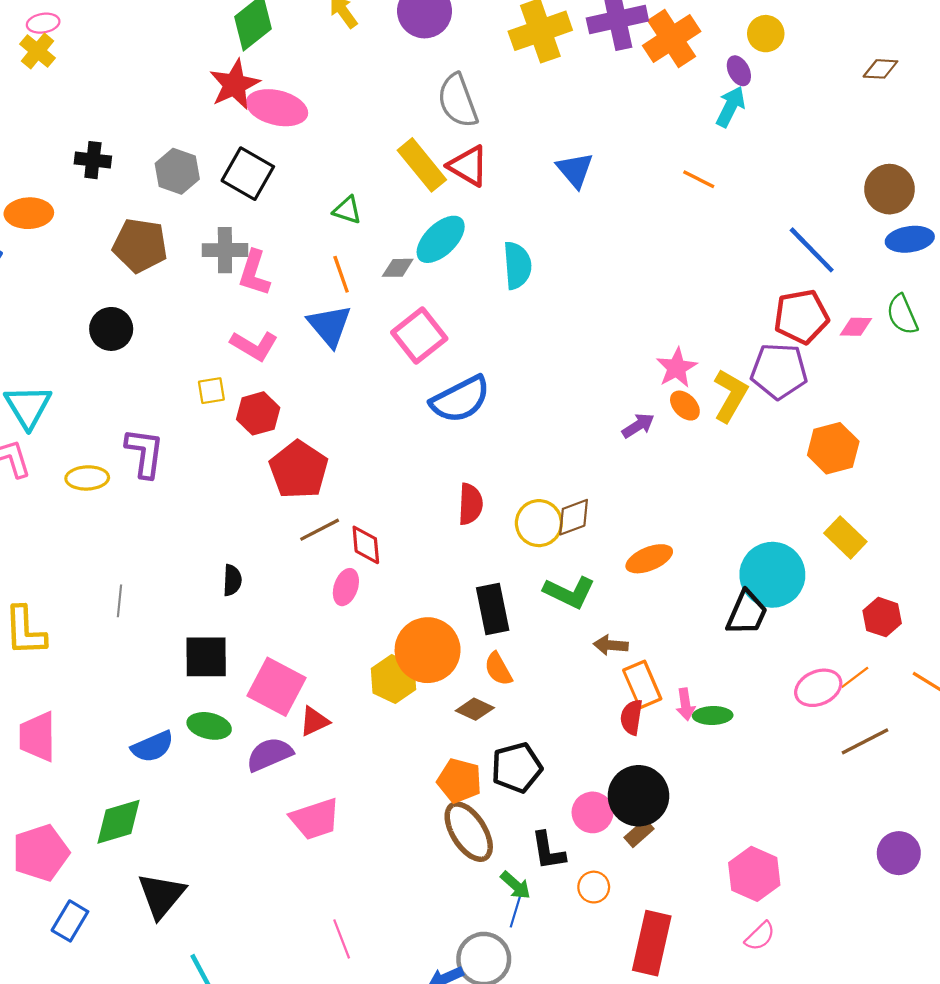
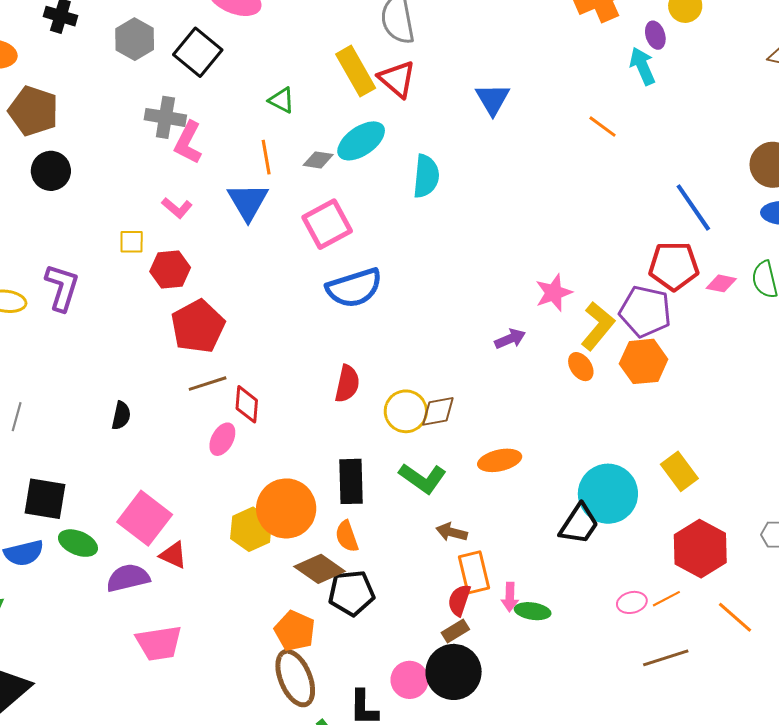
cyan arrow: (731, 107) -> (642, 66), turned -60
brown pentagon: (140, 245) -> (33, 111), moved
pink L-shape: (254, 346) -> (177, 208), size x0.7
orange ellipse: (685, 406) -> (581, 367), moved
orange hexagon: (833, 448) -> (644, 361), moved
red hexagon: (882, 617) -> (700, 549), size x1.6
black square: (206, 657) -> (45, 499), moved
pink ellipse: (818, 688) -> (632, 602), size x0.7
brown diamond: (475, 709) -> (320, 569), size x1.4
red triangle: (314, 721) -> (173, 555), turned 40
black pentagon: (517, 768) -> (351, 593), moved
brown rectangle: (639, 833) -> (455, 631), moved

